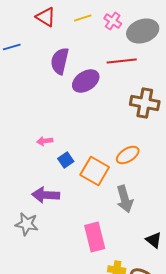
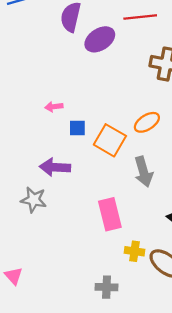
blue square: (66, 160) -> (77, 128), turned 35

